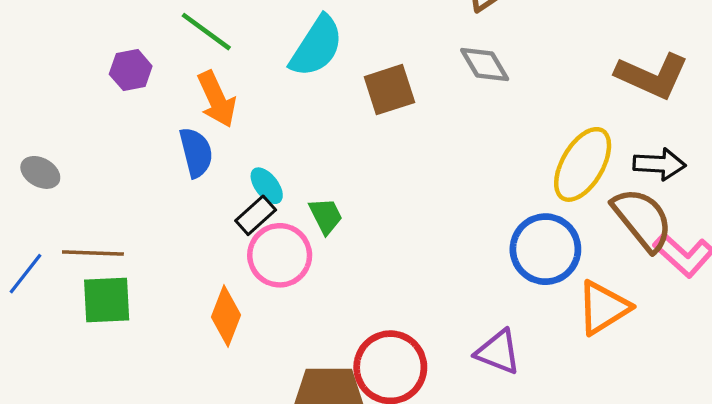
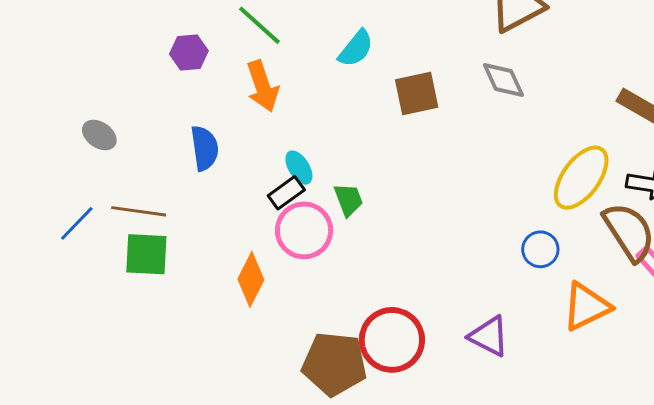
cyan semicircle: (316, 46) -> (356, 49), size x0.7
blue semicircle: (196, 152) -> (205, 148), moved
blue circle: (545, 249) -> (540, 249), size x0.6

